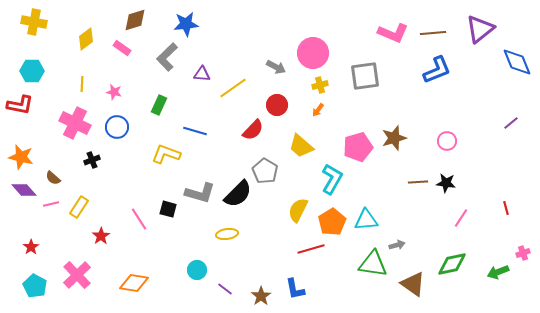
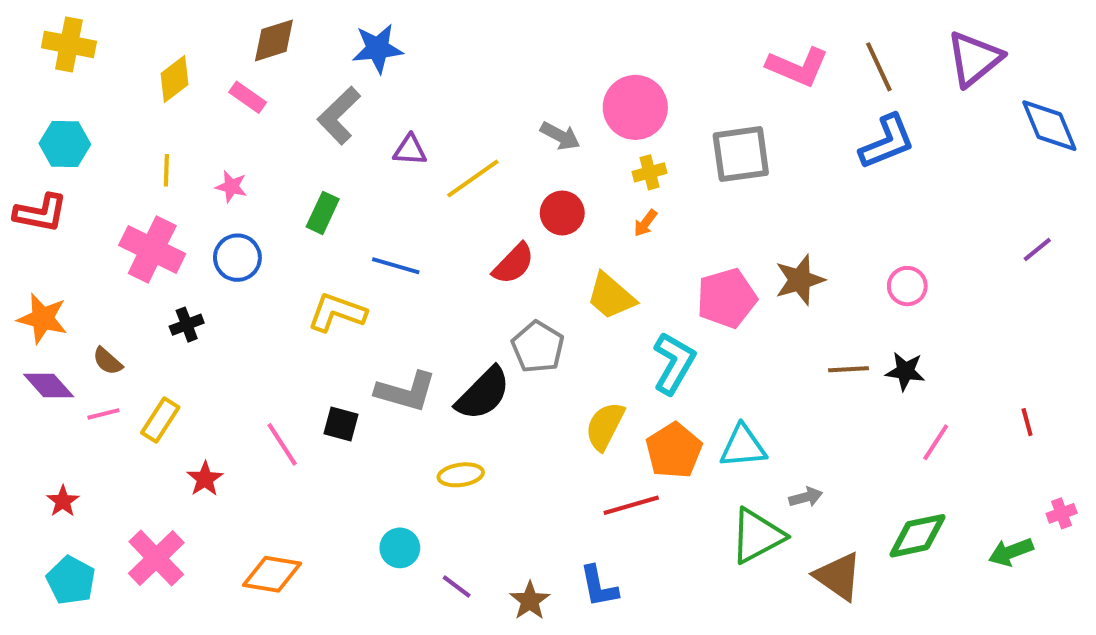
brown line: (433, 33) -> (879, 67), turned 70
green triangle: (373, 264) -> (757, 536), turned -36

